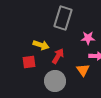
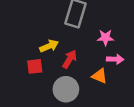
yellow arrow: (41, 45) -> (49, 46), turned -42
orange triangle: (83, 70) -> (100, 76), turned -32

